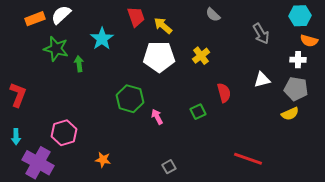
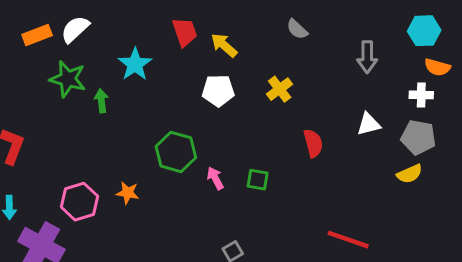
gray arrow: (261, 34) -> (367, 57), turned 30
white pentagon: (159, 57) -> (218, 91), size x0.7
green square: (198, 112) -> (258, 180), moved, turned 35
orange star: (103, 160) -> (128, 193), moved

